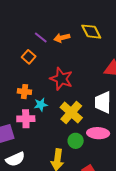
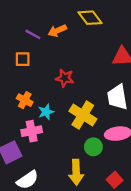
orange square: (29, 57) -> (23, 59), turned -32
red star: (61, 79) -> (65, 78), size x0.7
orange cross: (24, 92) -> (25, 100), turned 32

